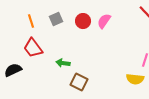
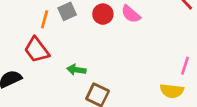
orange line: (31, 21) -> (45, 19), moved, turned 32
pink semicircle: (104, 21) -> (131, 14), turned -84

